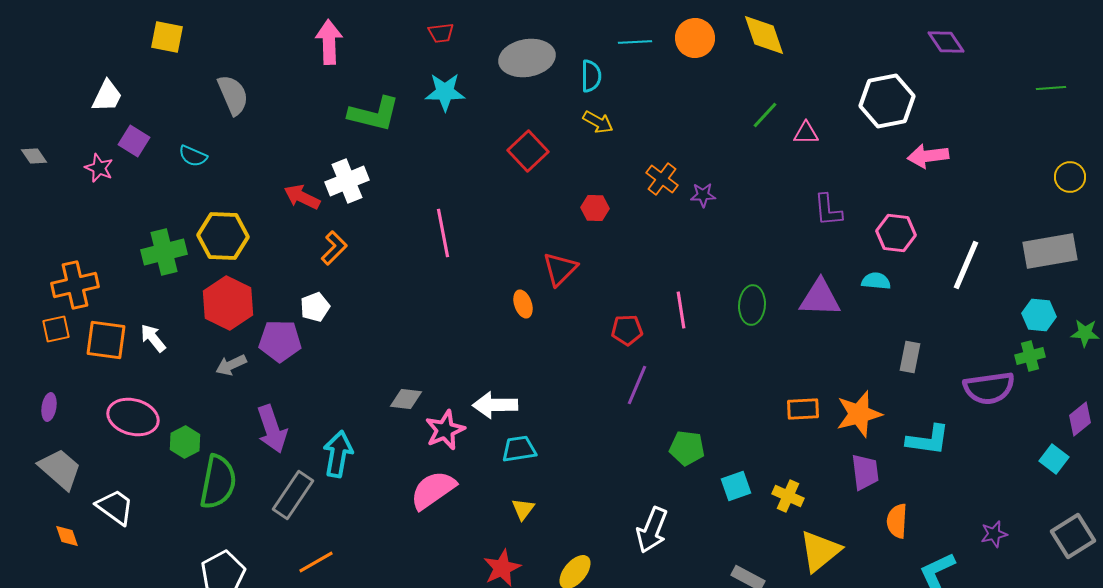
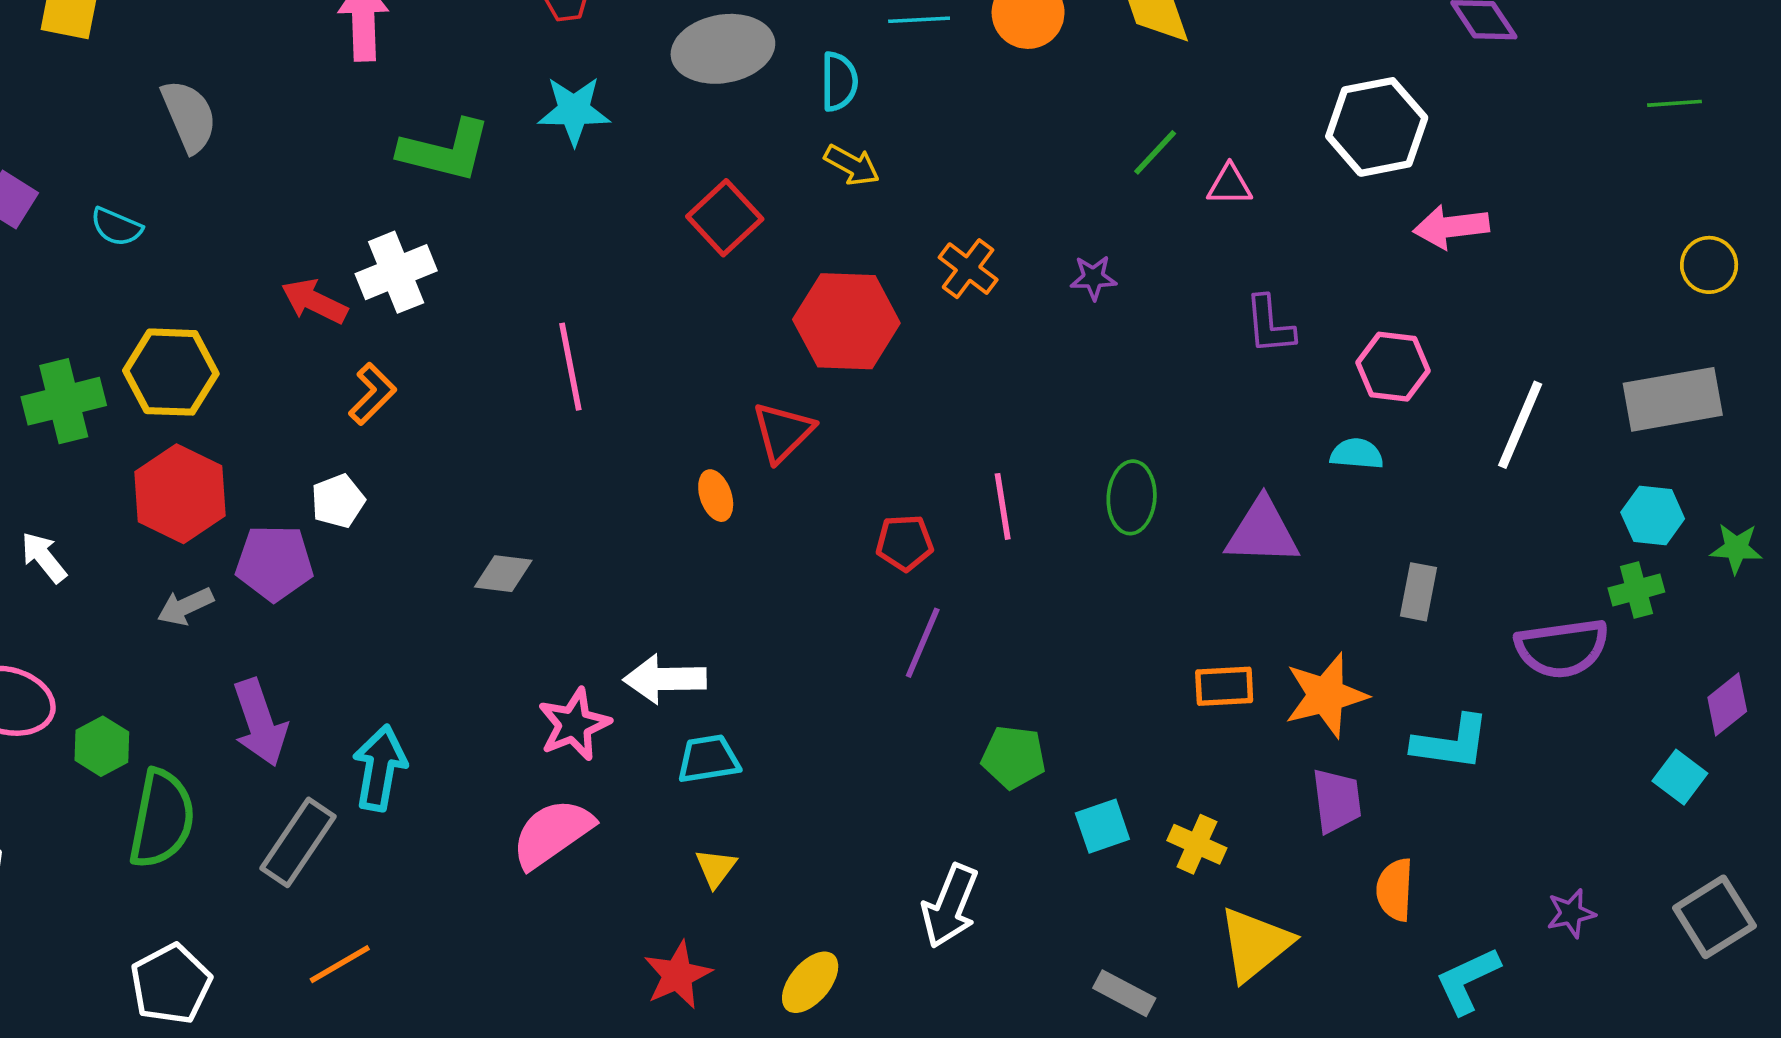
purple star: (703, 195) -> (1093, 278), moved
red hexagon: (595, 208) -> (846, 321), size x2.0
purple triangle: (820, 298) -> (1262, 532), moved
gray diamond: (406, 399) -> (503, 574), moved

